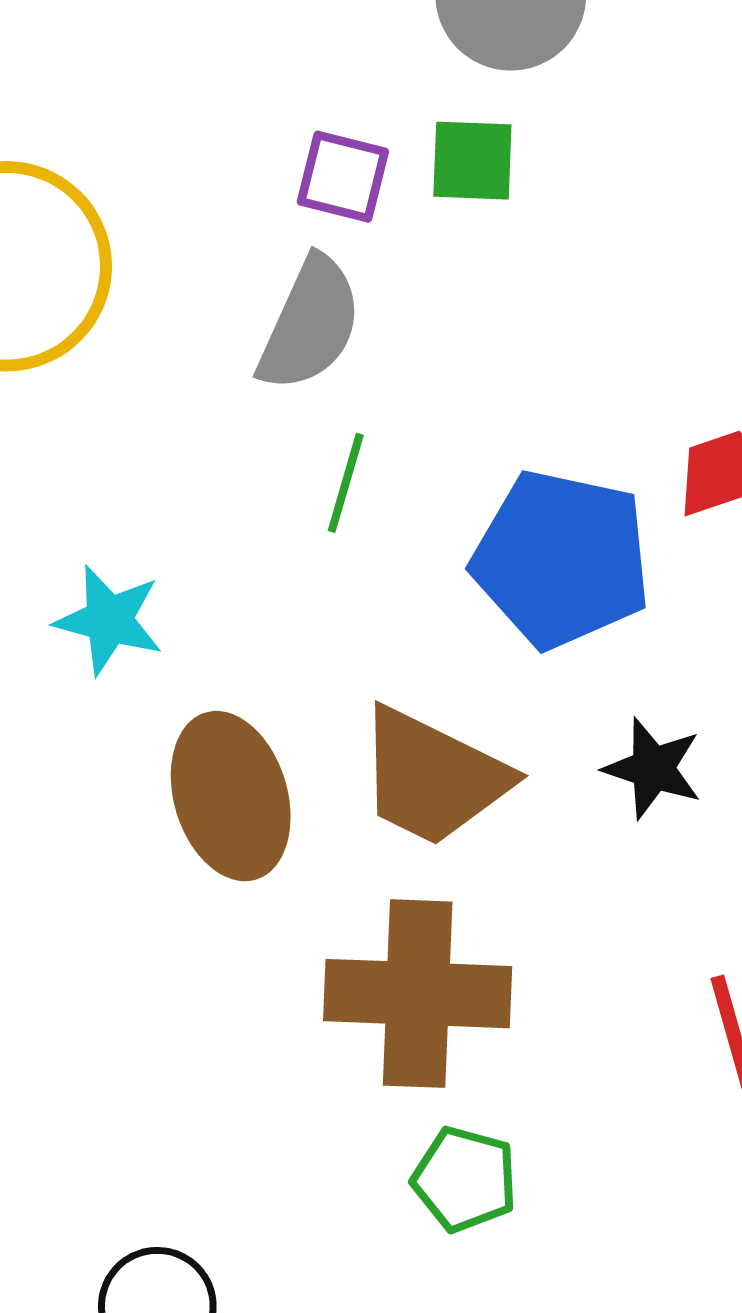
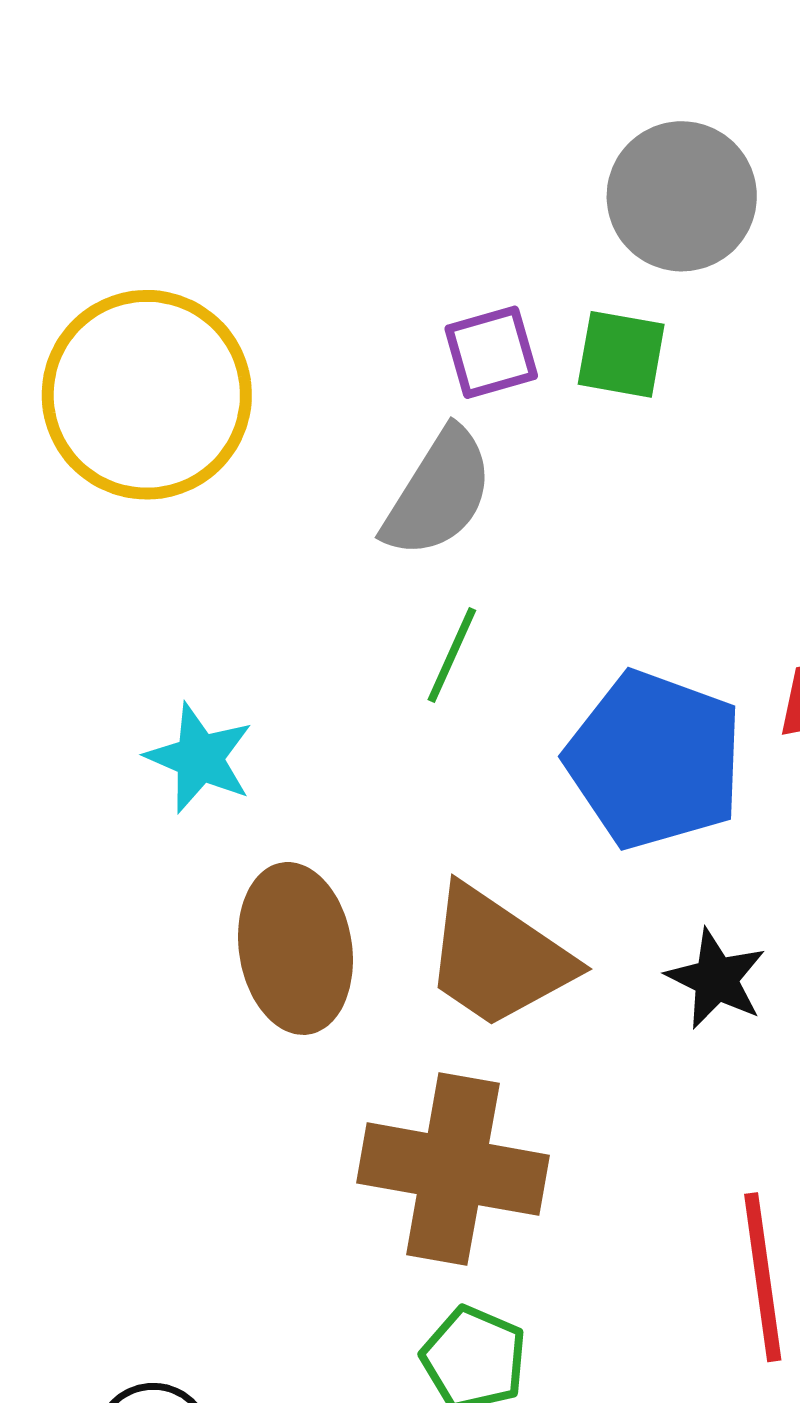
purple square: (343, 177) -> (491, 352), turned -38

